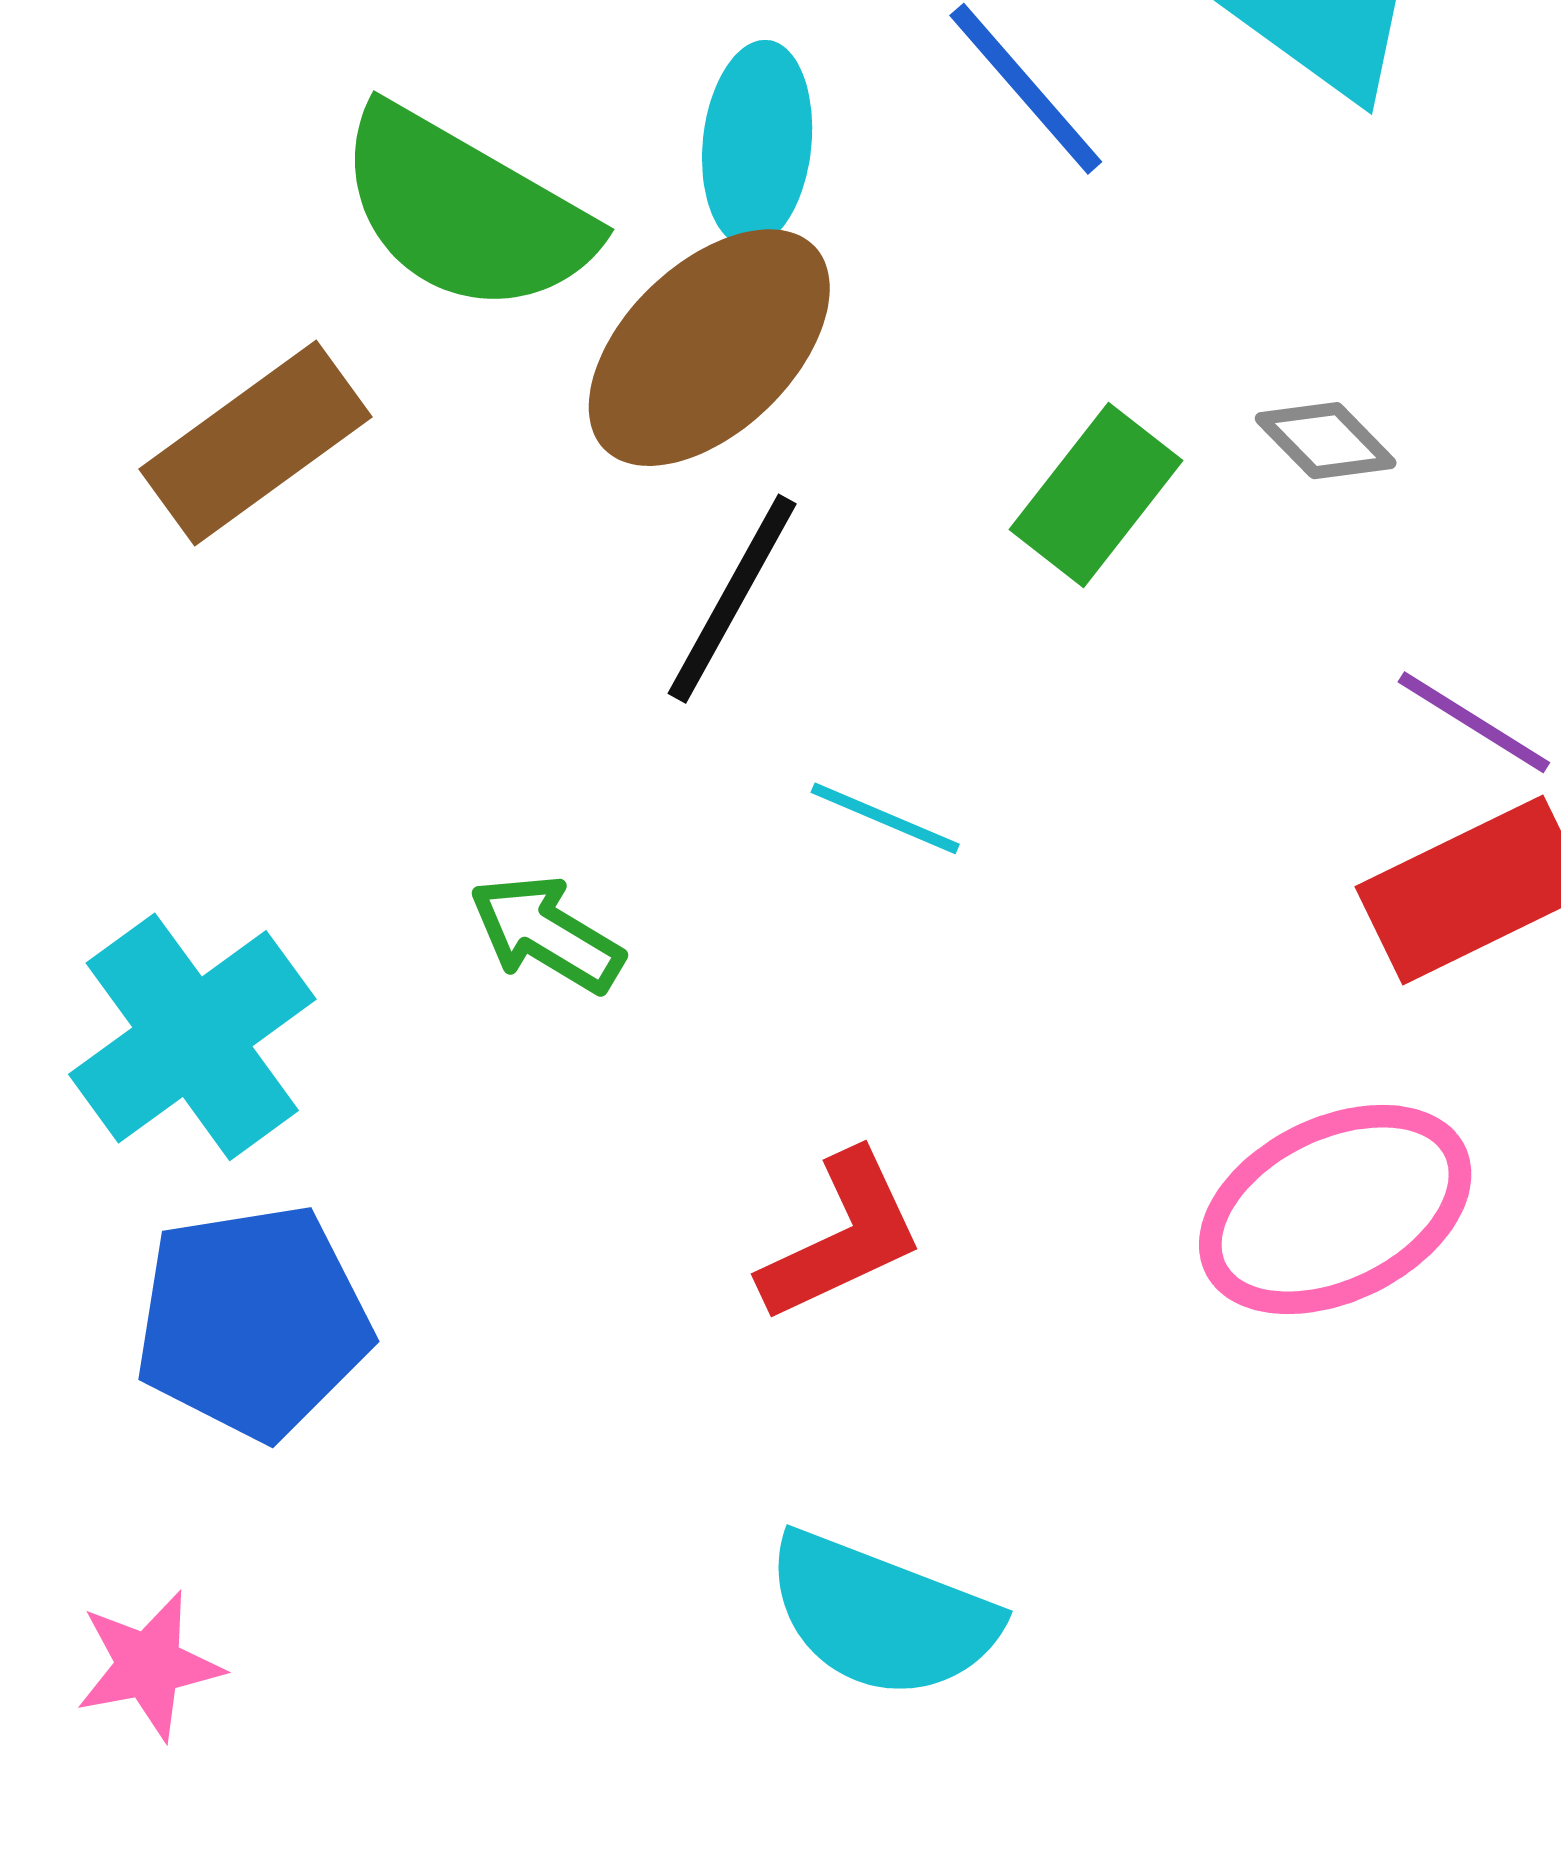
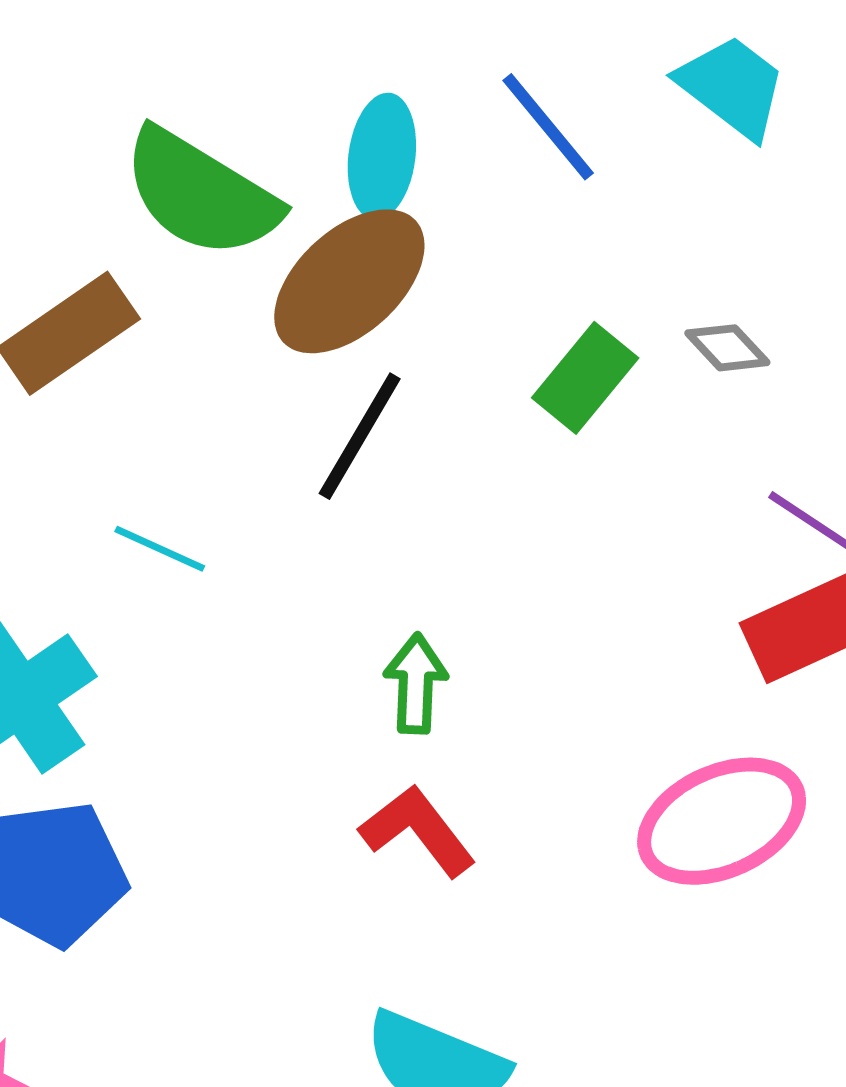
cyan line: (885, 818) -> (160, 549), moved
green arrow: (546, 934) -> (416, 684), moved, turned 60
red L-shape: (842, 1237) -> (418, 831), turned -104

